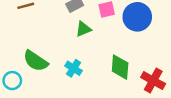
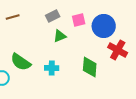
cyan cross: (74, 68) -> (52, 68), turned -32
red cross: (153, 81) -> (118, 50), moved

